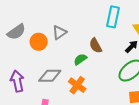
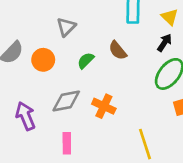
gray triangle: (59, 32) -> (66, 27), moved
green semicircle: (80, 59) -> (86, 60), moved

